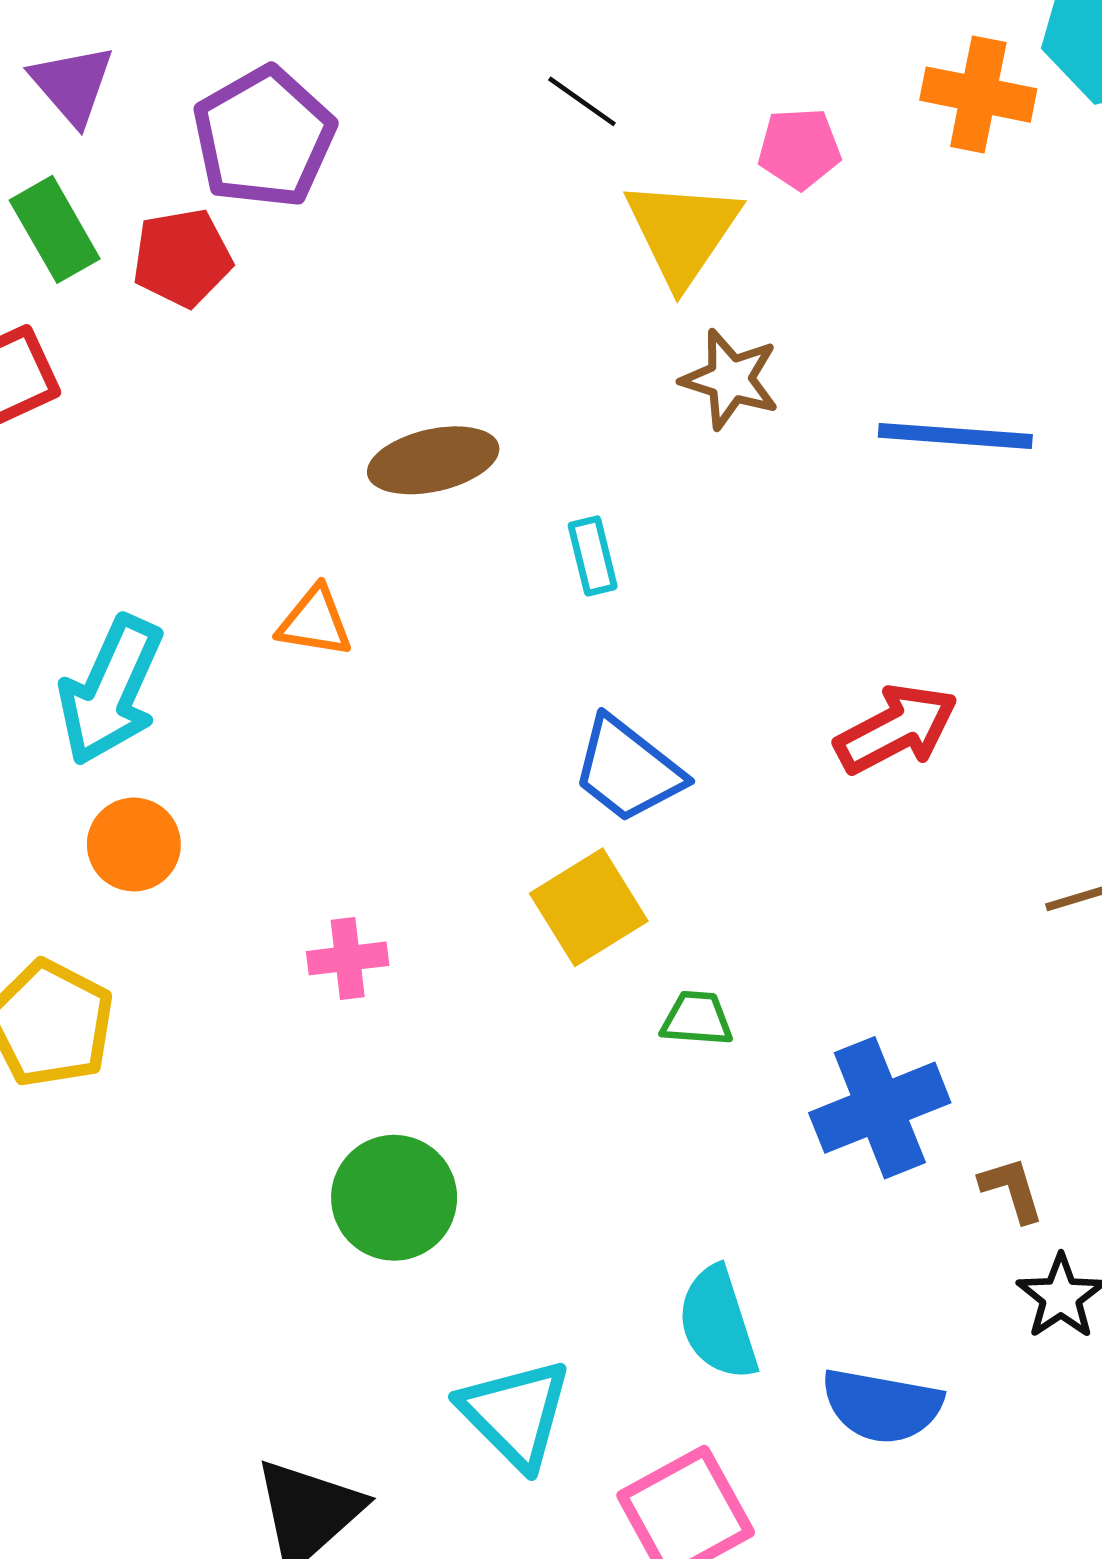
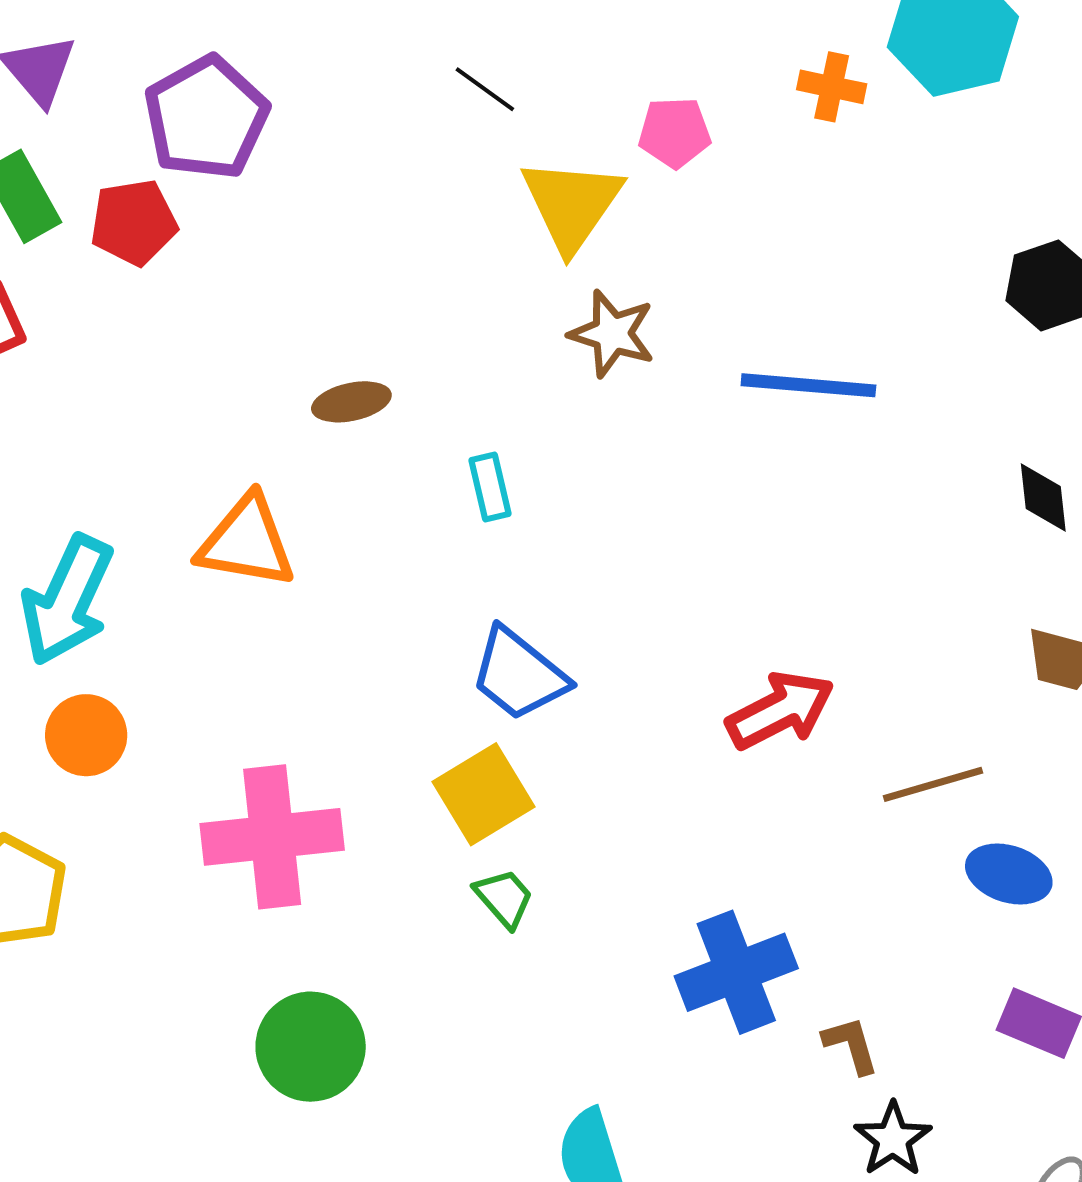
orange cross: (978, 95) -> (832, 87), size x0.7
brown ellipse: (433, 460) -> (351, 402), size x0.7
orange triangle: (315, 622) -> (246, 542), size x1.5
red arrow: (896, 729) -> (780, 710), moved
pink cross: (348, 958) -> (272, 837), size x2.0
green trapezoid: (697, 1019) -> (504, 898), moved, turned 44

